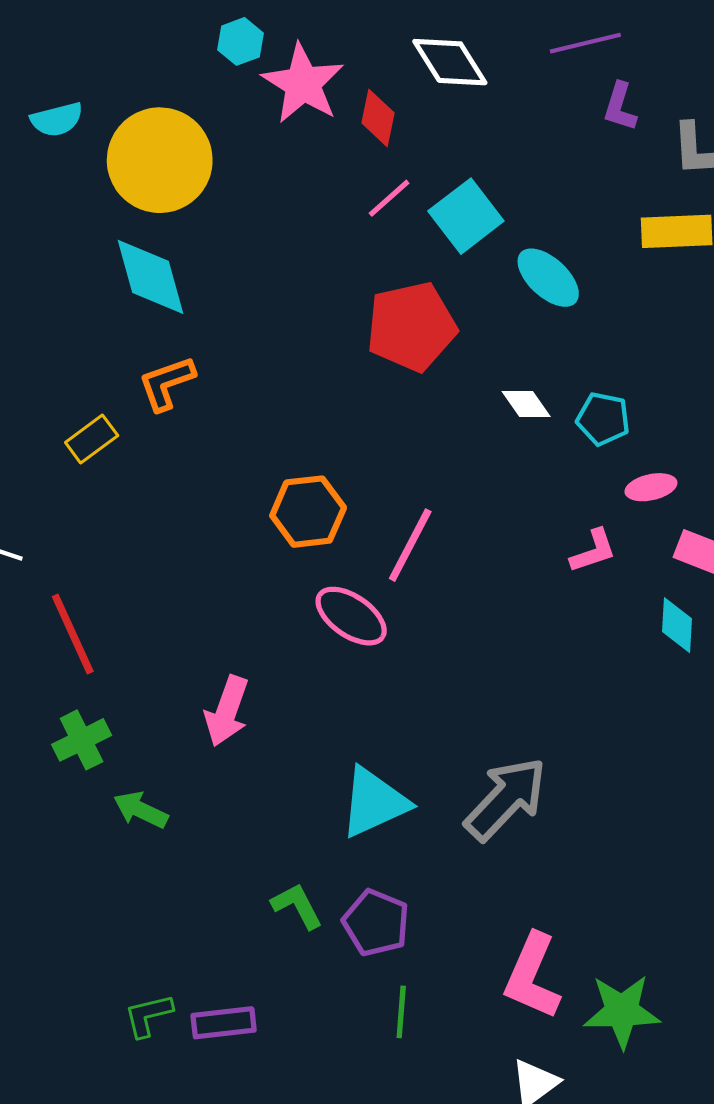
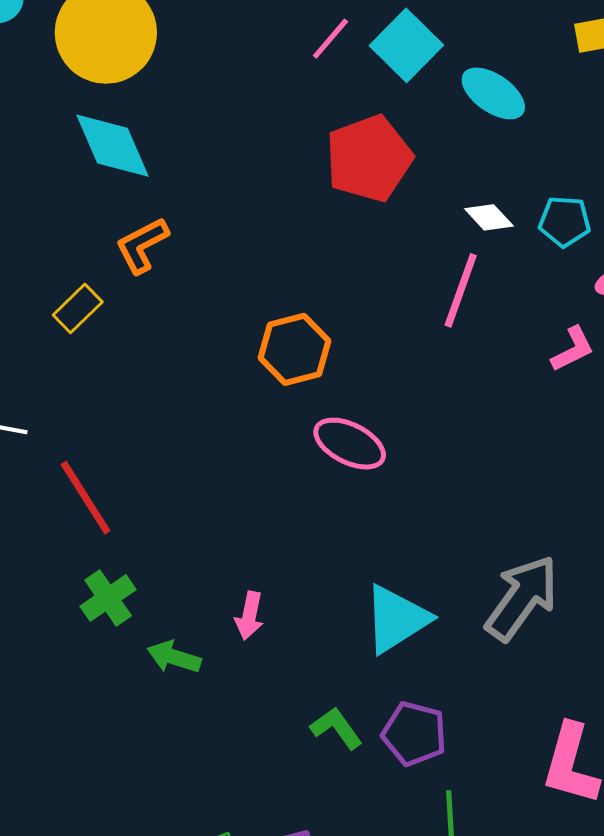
pink line: (410, 545) -> (461, 290), moved
pink arrow: (227, 711) -> (249, 616), moved, size x0.7

